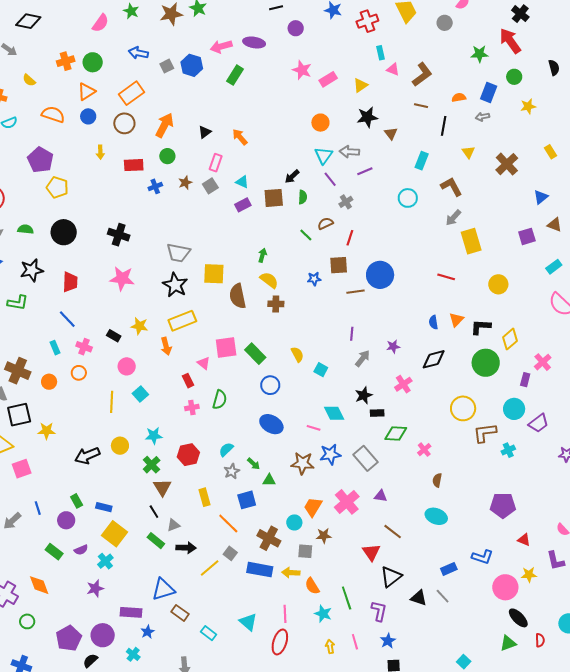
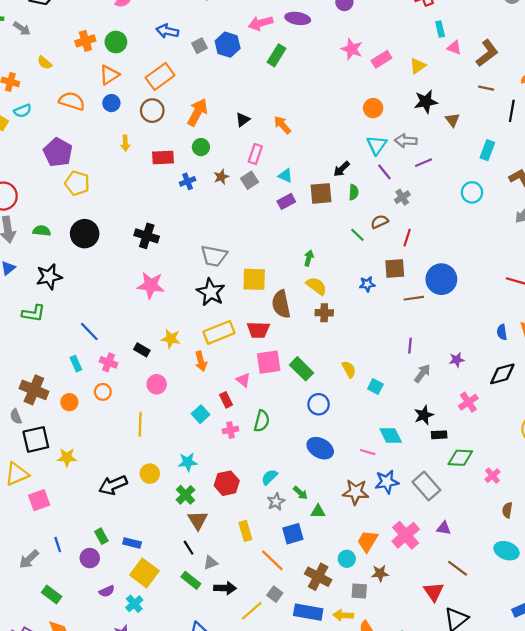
red trapezoid: (70, 282) -> (258, 330), moved, turned 90
cyan square: (140, 394) -> (201, 414), moved
green rectangle: (54, 552) -> (52, 594), moved

